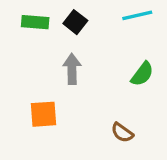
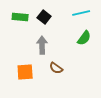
green semicircle: (142, 74) -> (84, 38), moved
brown semicircle: (122, 133) -> (56, 68), moved

